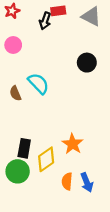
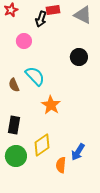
pink circle: (13, 45) -> (24, 41), moved
orange star: (73, 144) -> (51, 105), moved
black rectangle: (24, 148) -> (14, 125), moved
blue arrow: (87, 182) -> (78, 152), moved, turned 54

